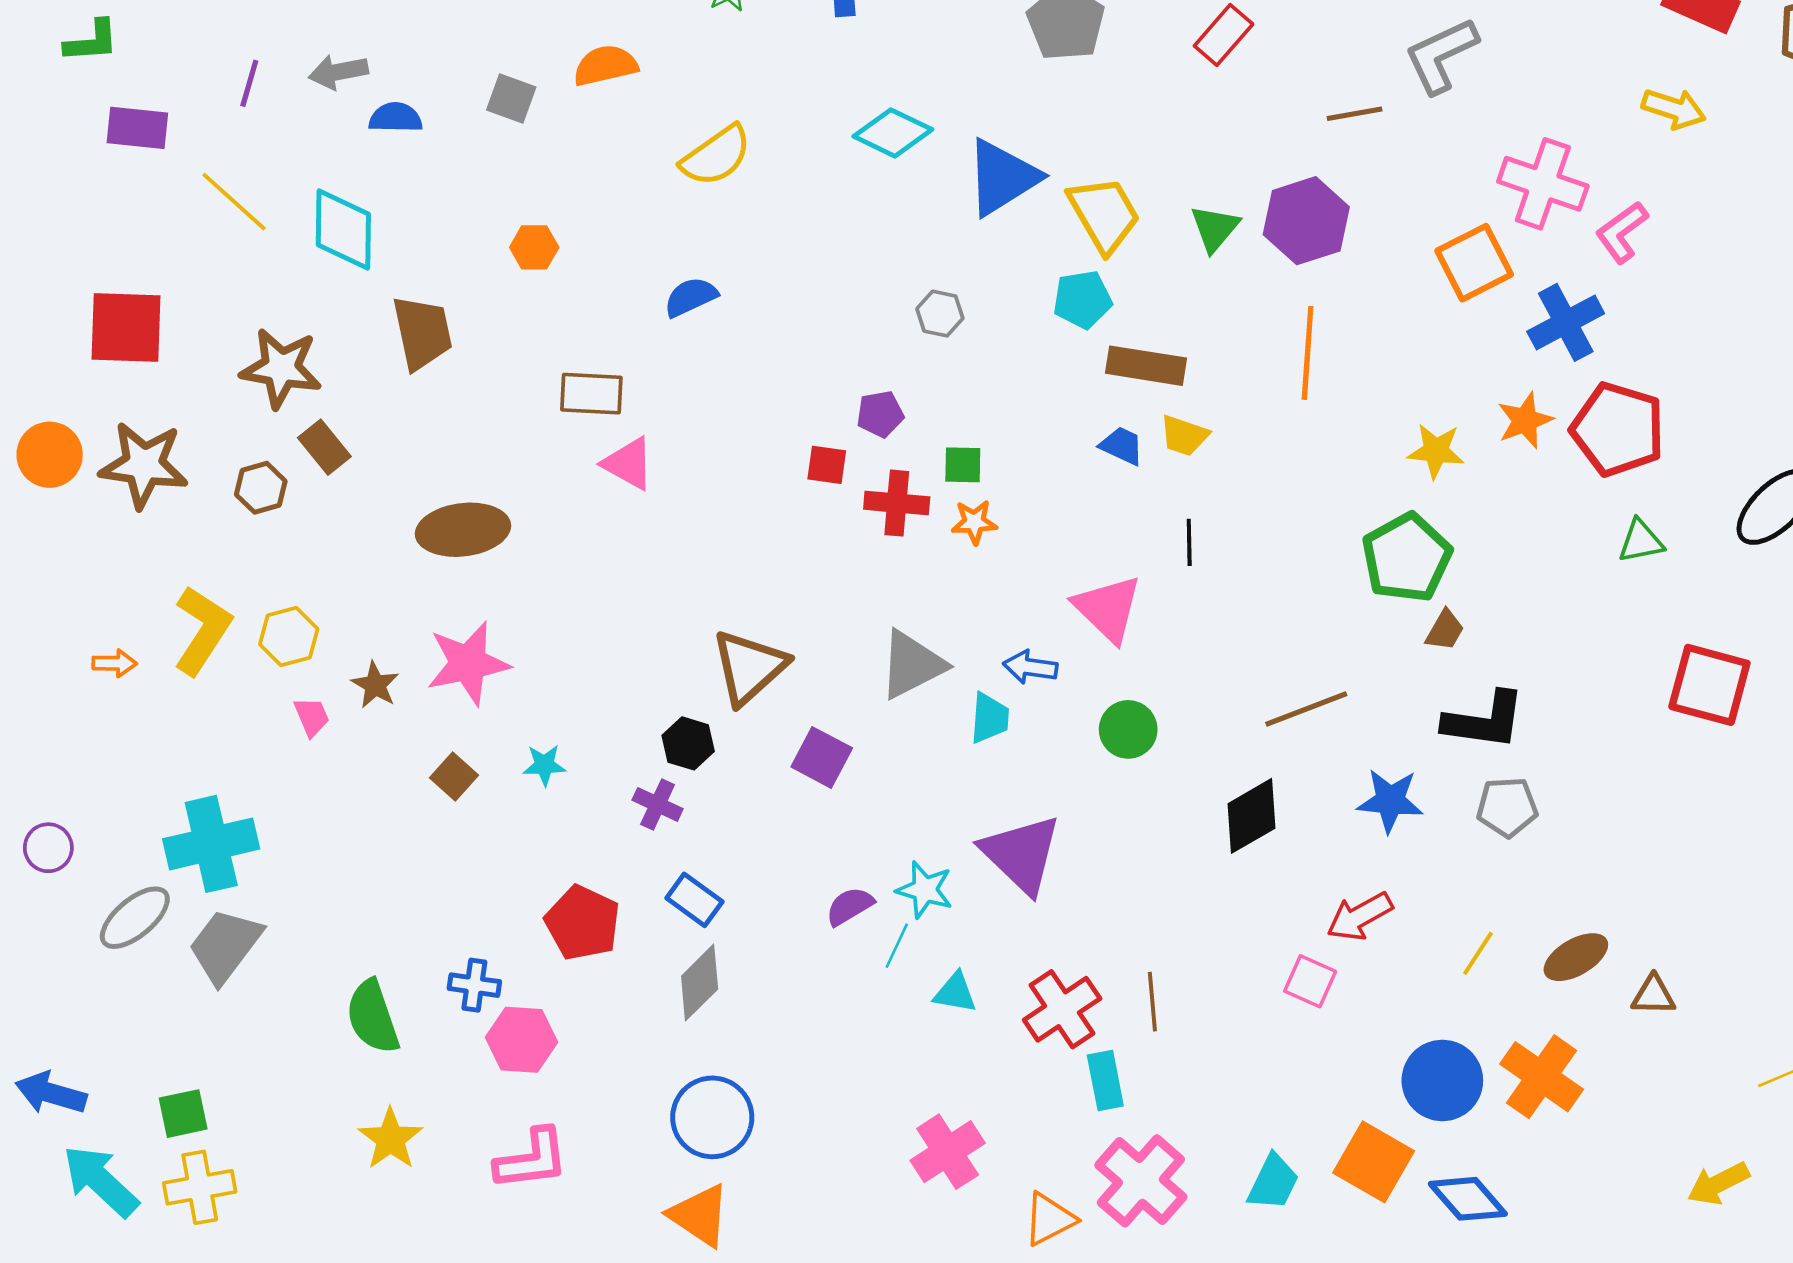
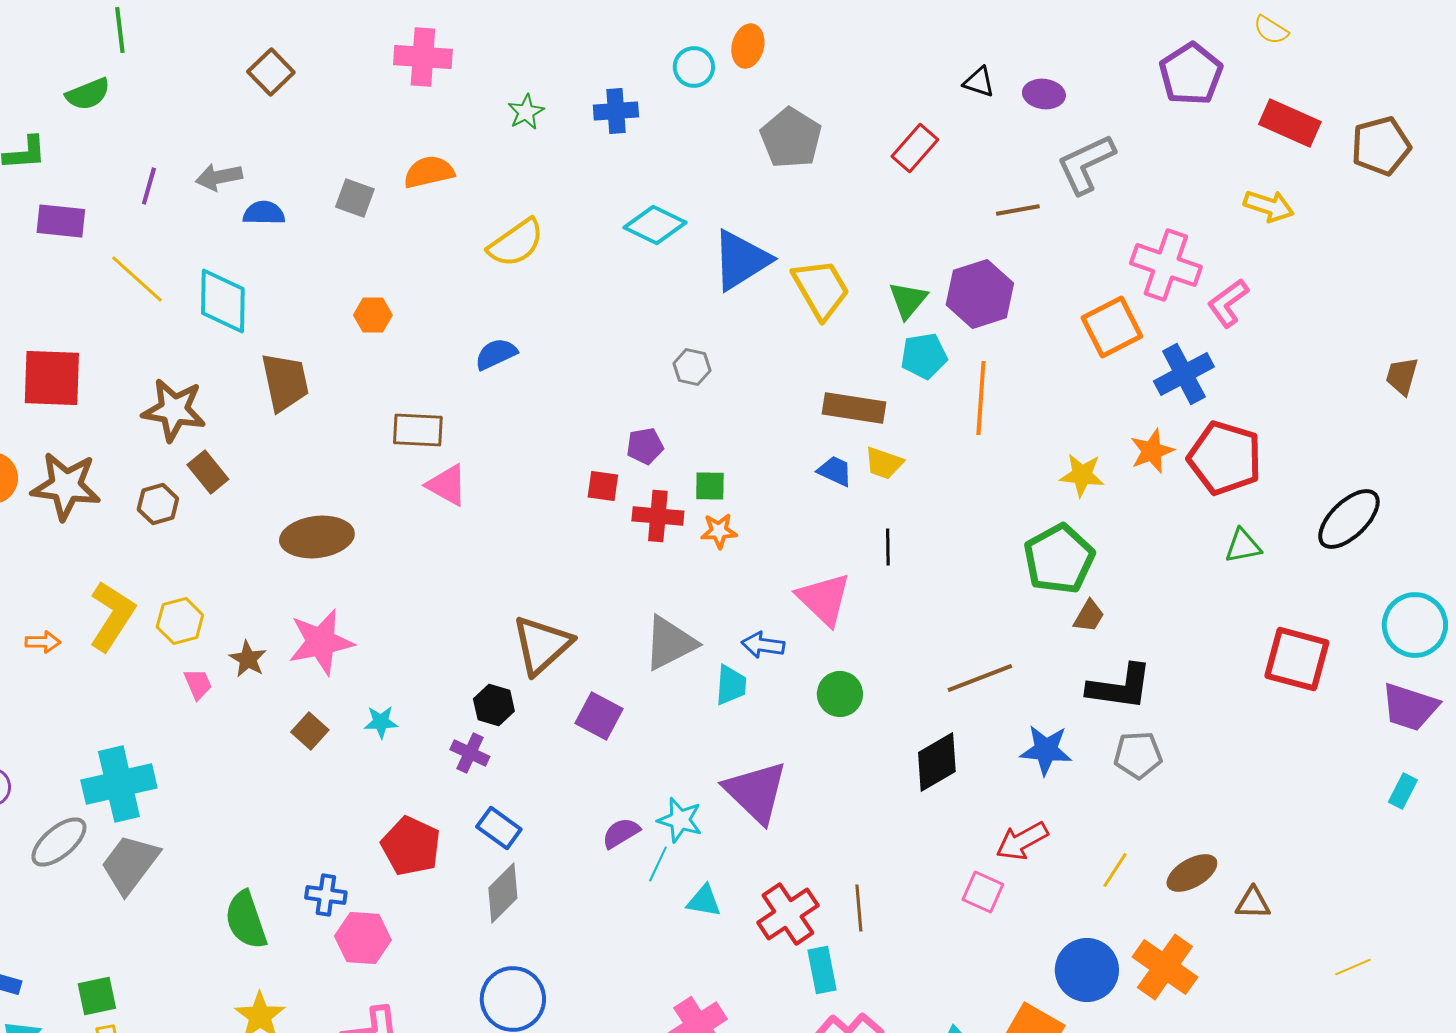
cyan pentagon: (1082, 300) -> (924, 356), moved

